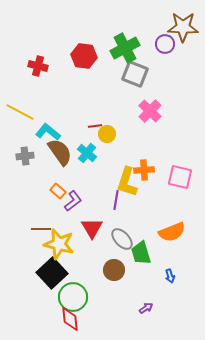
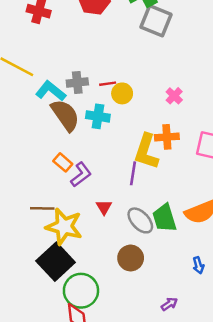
pink cross: (150, 111) -> (174, 96), moved, size x0.6
cyan cross: (87, 153) -> (98, 116), turned -30
gray cross: (25, 156) -> (77, 83), moved
red triangle: (92, 228) -> (104, 207), size x0.6
green trapezoid: (141, 253) -> (164, 218), moved

